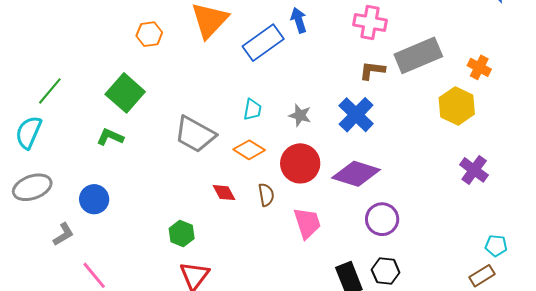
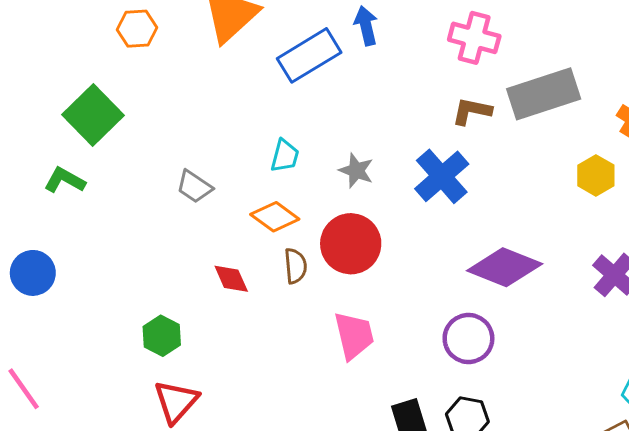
yellow hexagon: (457, 106) -> (596, 175), size x0.7
gray trapezoid: (195, 134) -> (194, 187), size x0.6
purple diamond: (356, 174) -> (505, 267), moved
brown semicircle: (266, 195) -> (295, 266), moved

